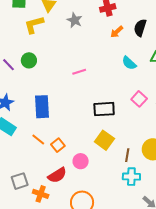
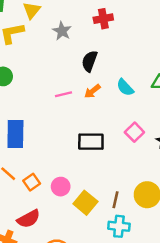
black semicircle: (140, 28) -> (90, 61), moved
orange arrow: (117, 32) -> (92, 91), moved
yellow square: (104, 140) -> (85, 203), moved
pink circle: (81, 161) -> (61, 187), moved

